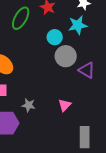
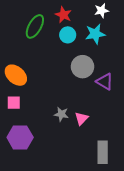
cyan circle: (55, 37) -> (68, 35), moved
gray star: (29, 105) -> (61, 114), moved

